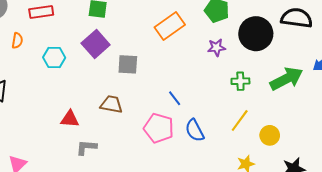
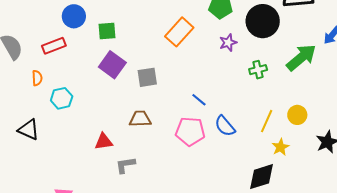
cyan hexagon: (54, 57) -> (62, 98), moved
yellow line: (240, 120) -> (267, 121), moved

